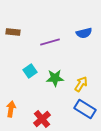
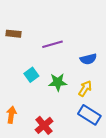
blue semicircle: (84, 33) -> (88, 59), moved

